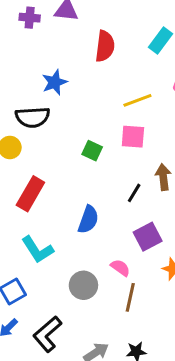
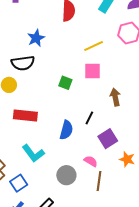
black line: (134, 193) -> (89, 118), moved
red rectangle: (30, 194) -> (25, 115), turned 70

